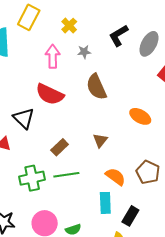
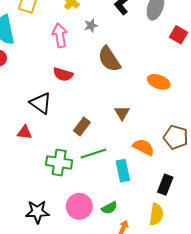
red semicircle: (50, 94) -> (63, 74), size x0.7
green cross: (32, 178) -> (59, 163), turned 30
cyan rectangle: (105, 203) -> (123, 171), moved

